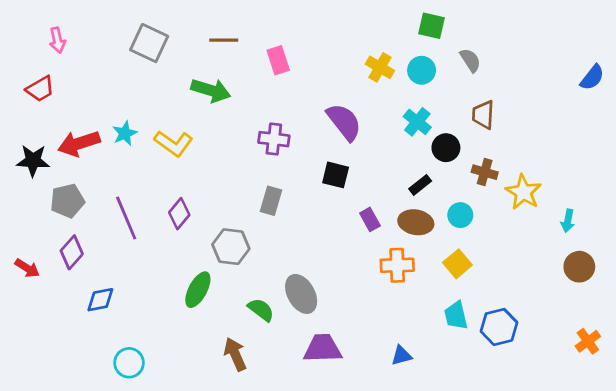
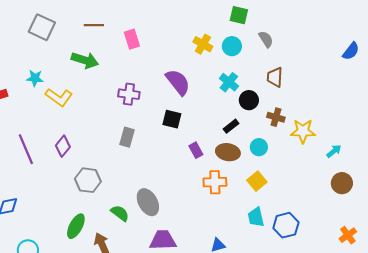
cyan star: (125, 133) -> (35, 78), moved, turned 30
yellow star: (523, 192) -> (303, 131), turned -30
cyan arrow: (568, 221) -> (334, 151), turned -140
gray hexagon: (231, 247) -> (88, 180), moved
green ellipse: (198, 290) -> (76, 226), moved

